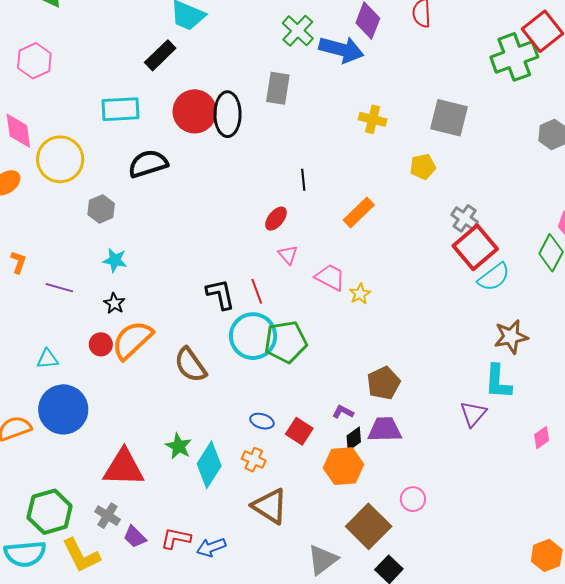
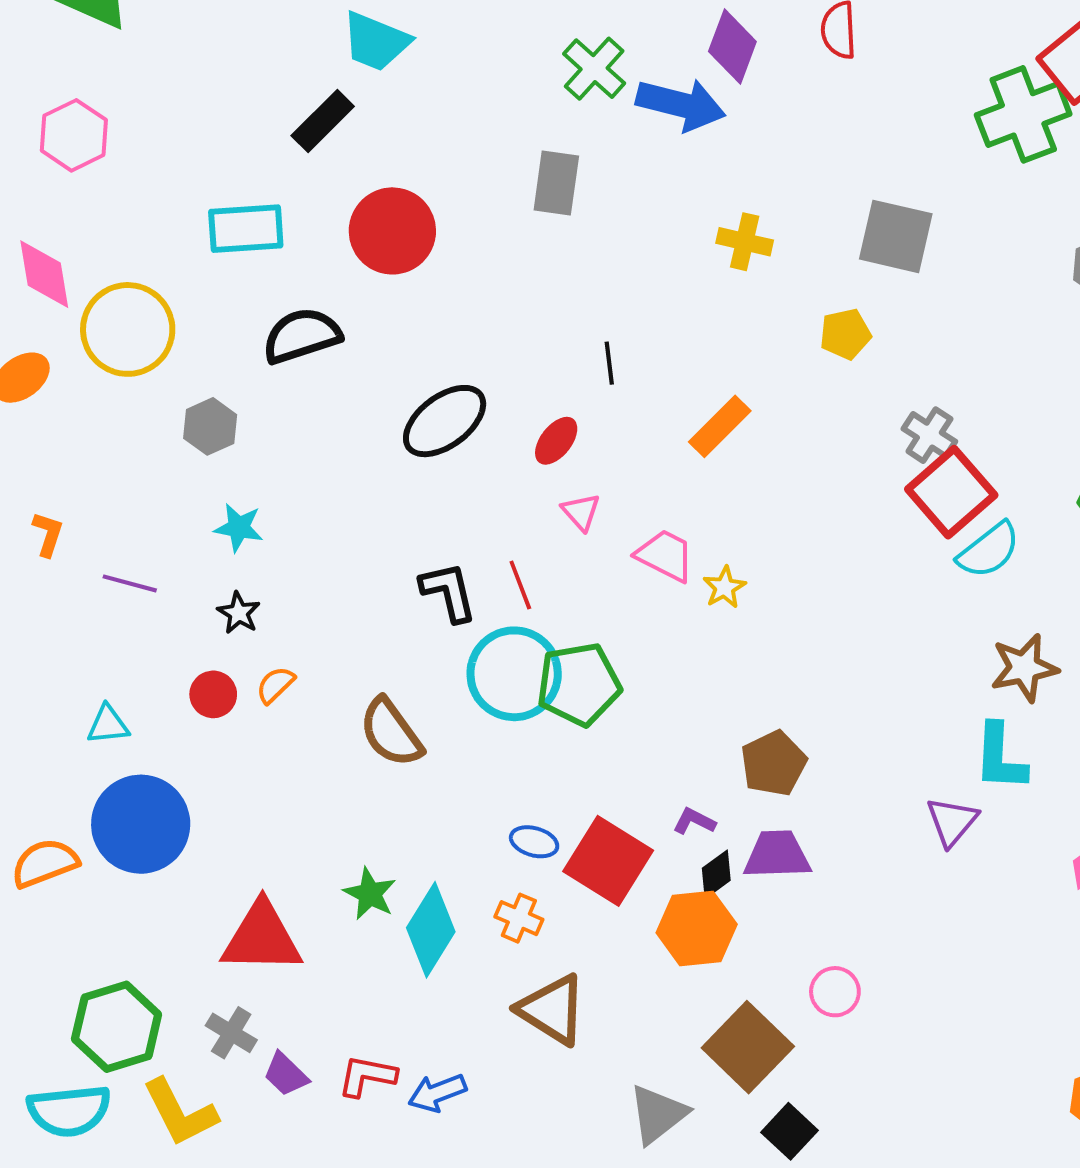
black ellipse: (228, 114) -> (445, 421), moved, turned 54
orange semicircle: (132, 340) -> (275, 685), size x0.5
red square: (299, 431) -> (608, 861), size x1.6

